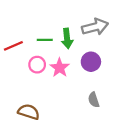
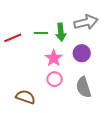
pink circle: (37, 65) -> (55, 79), moved
gray semicircle: (94, 100) -> (84, 87), size x1.5

